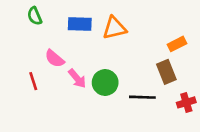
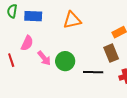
green semicircle: (35, 16) -> (12, 11), turned 32
blue rectangle: (80, 24) -> (33, 16), moved
pink semicircle: (55, 59) -> (27, 43), turned -105

